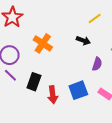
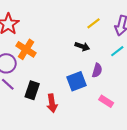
orange cross: (43, 43) -> (26, 49), moved
blue square: (78, 90) -> (77, 81), moved

